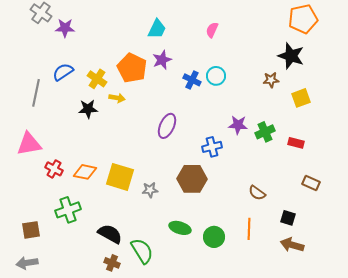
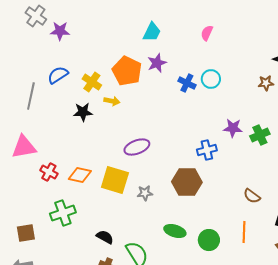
purple ellipse: (167, 126) -> (137, 147), moved, turned 45
black semicircle: (110, 234) -> (105, 237), size x0.7

